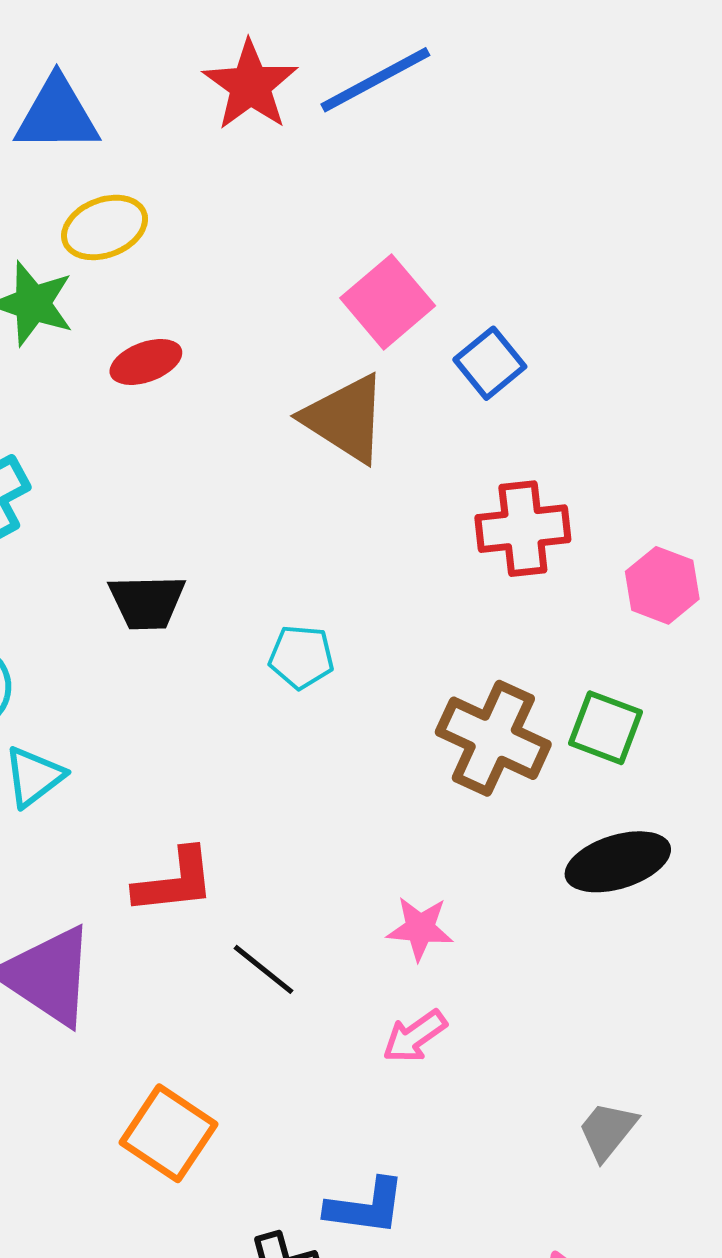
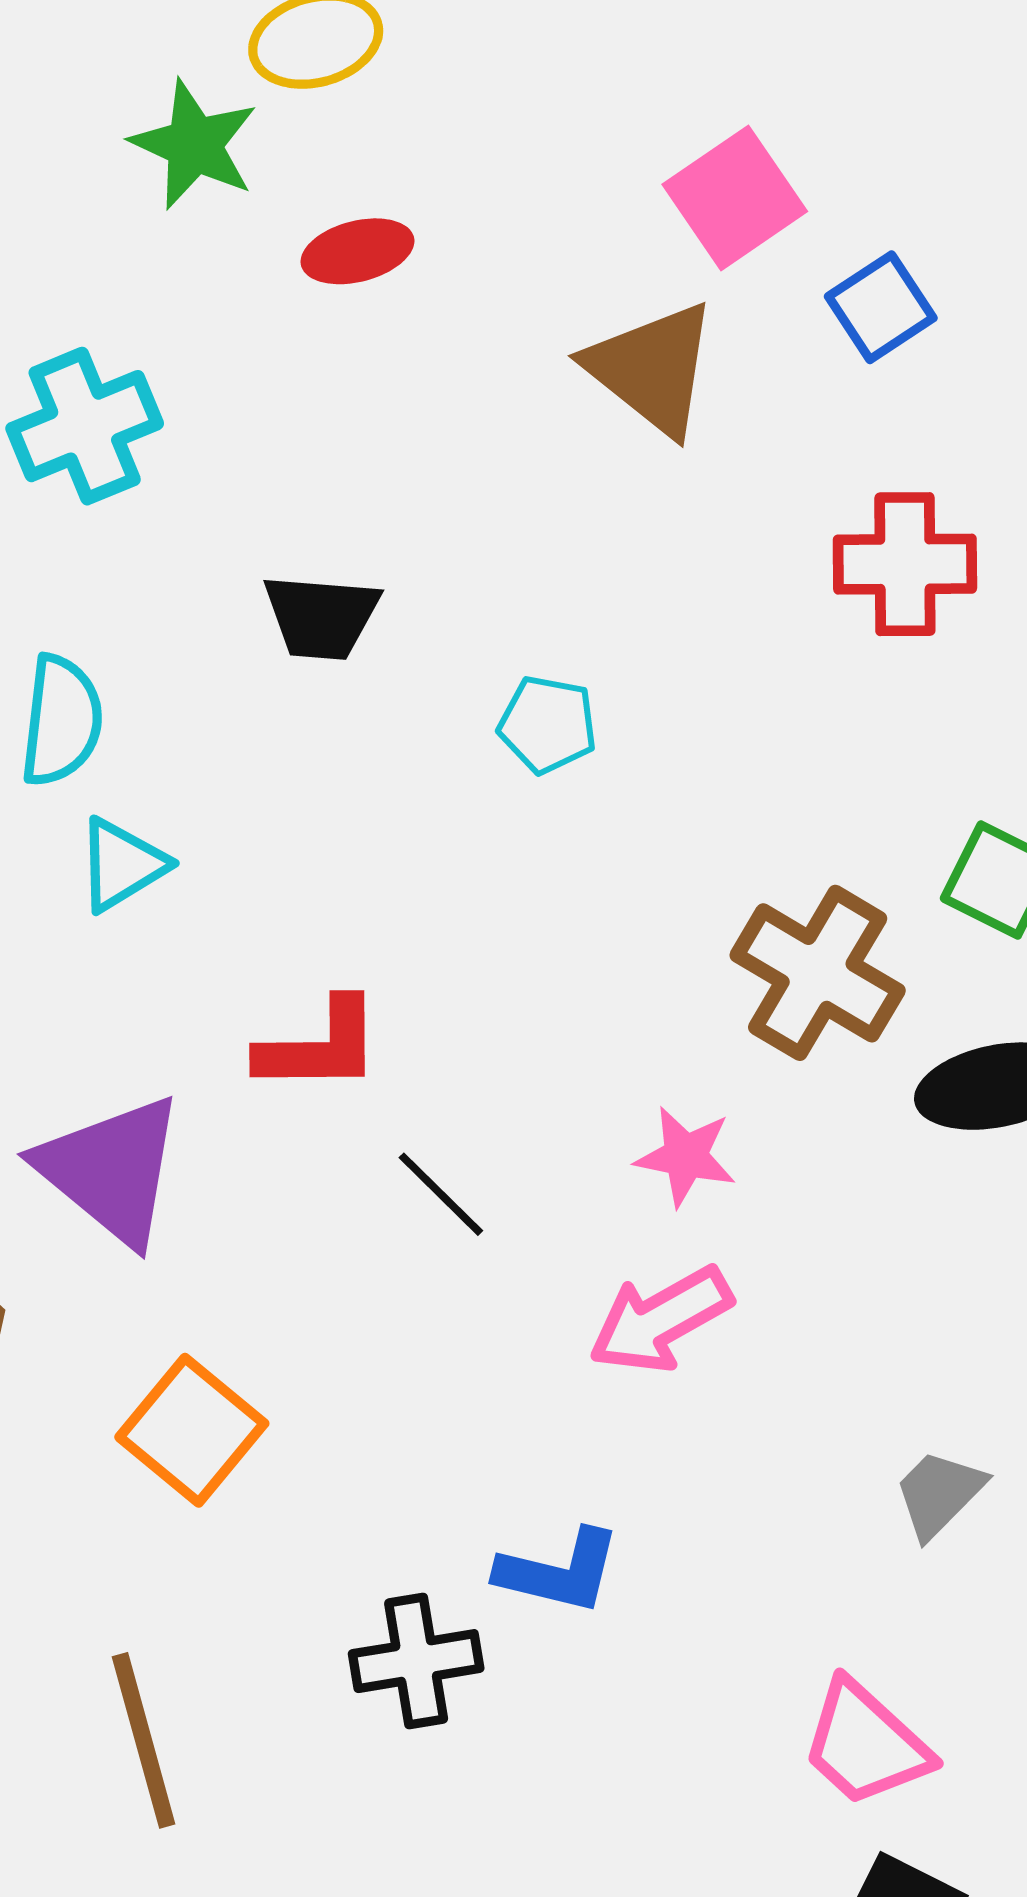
brown cross: (493, 738) -> (818, 973), moved
pink arrow: (415, 1036) -> (660, 1320), size x1.4
orange square: (168, 1133) -> (192, 1430), moved

